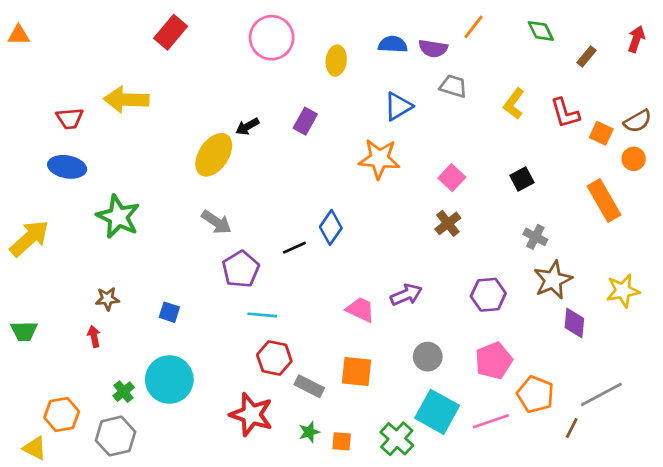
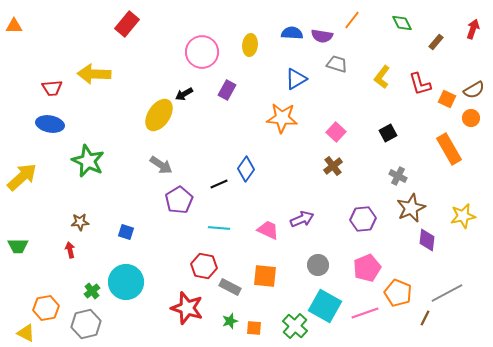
pink circle: (272, 38) -> (202, 52), moved
cyan line: (262, 315) -> (219, 228), moved

